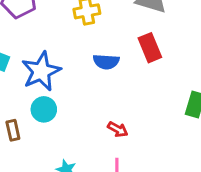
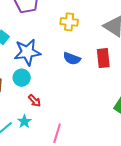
red arrow: (118, 129) -> (34, 101), moved

